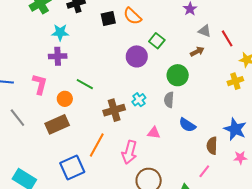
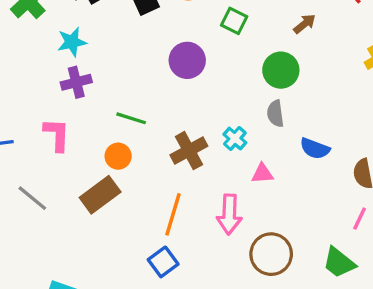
purple circle: (137, 56) -> (187, 60), moved
orange circle: (65, 99) -> (118, 156), moved
cyan cross: (139, 100) -> (235, 138), moved
blue square: (72, 167) -> (163, 262), moved, size x0.7

